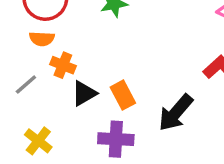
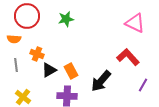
orange semicircle: (42, 39) -> (14, 39), moved
gray line: (26, 85) -> (16, 65), turned -56

